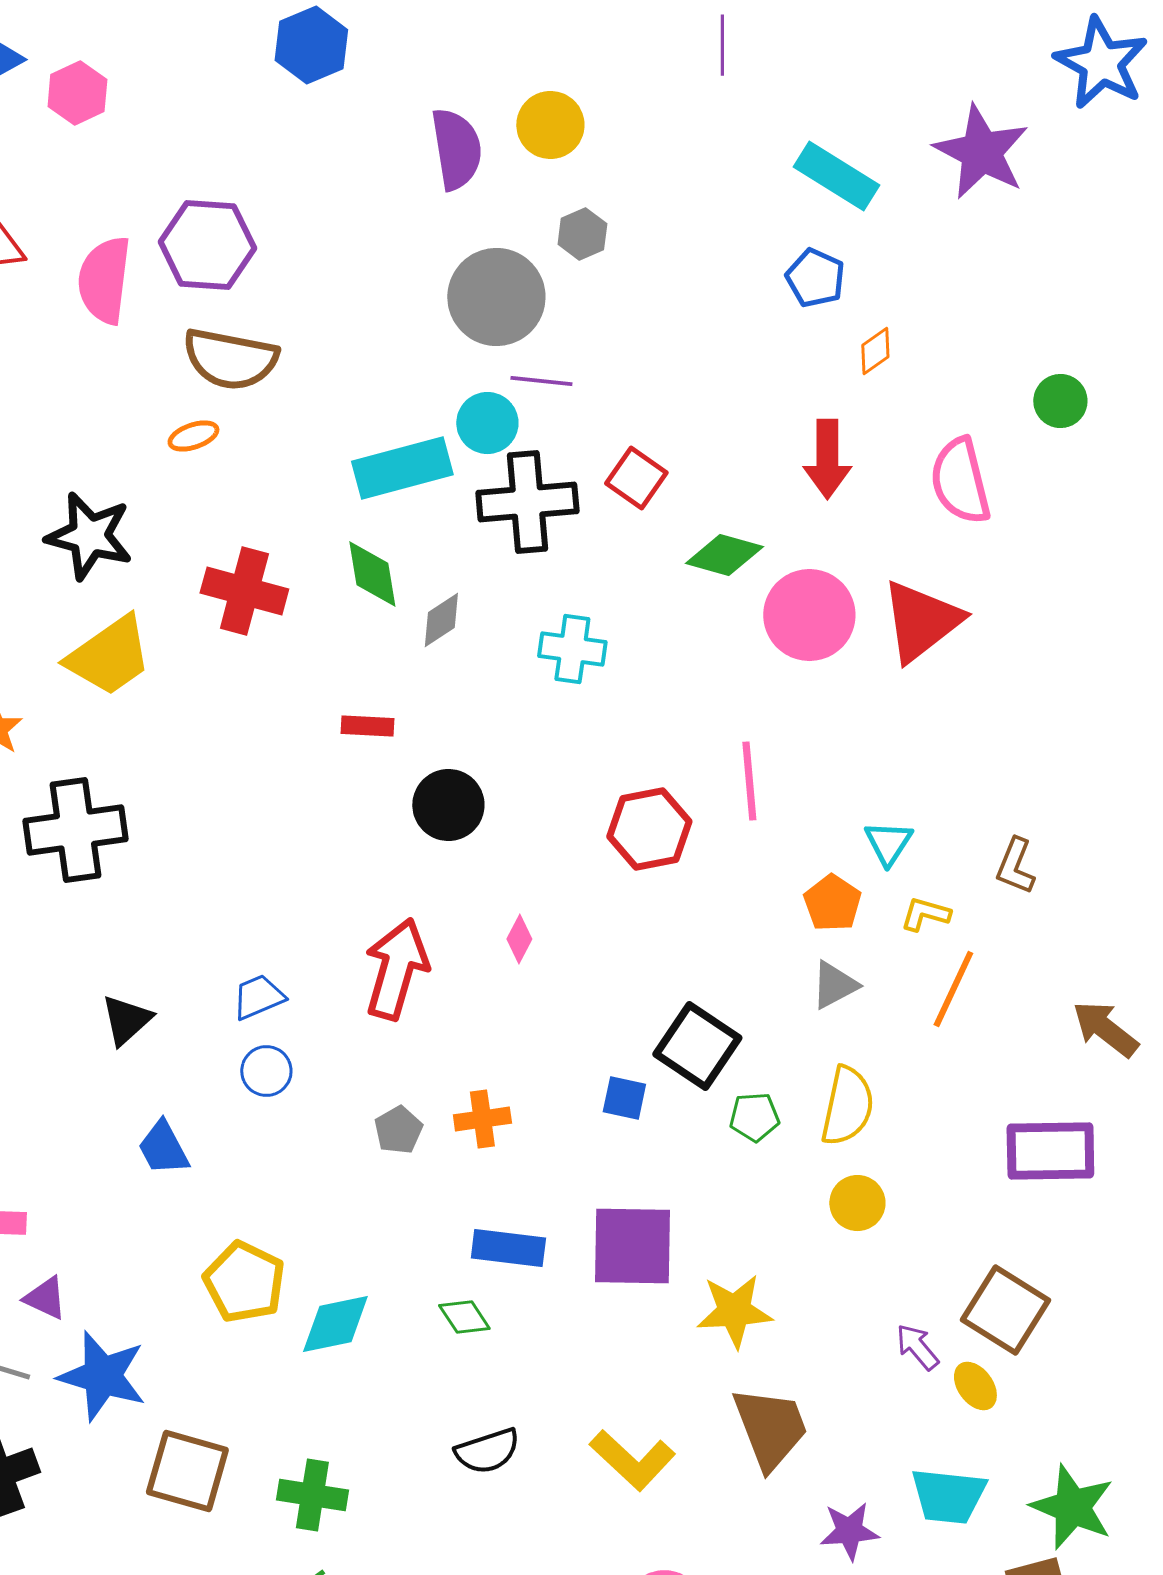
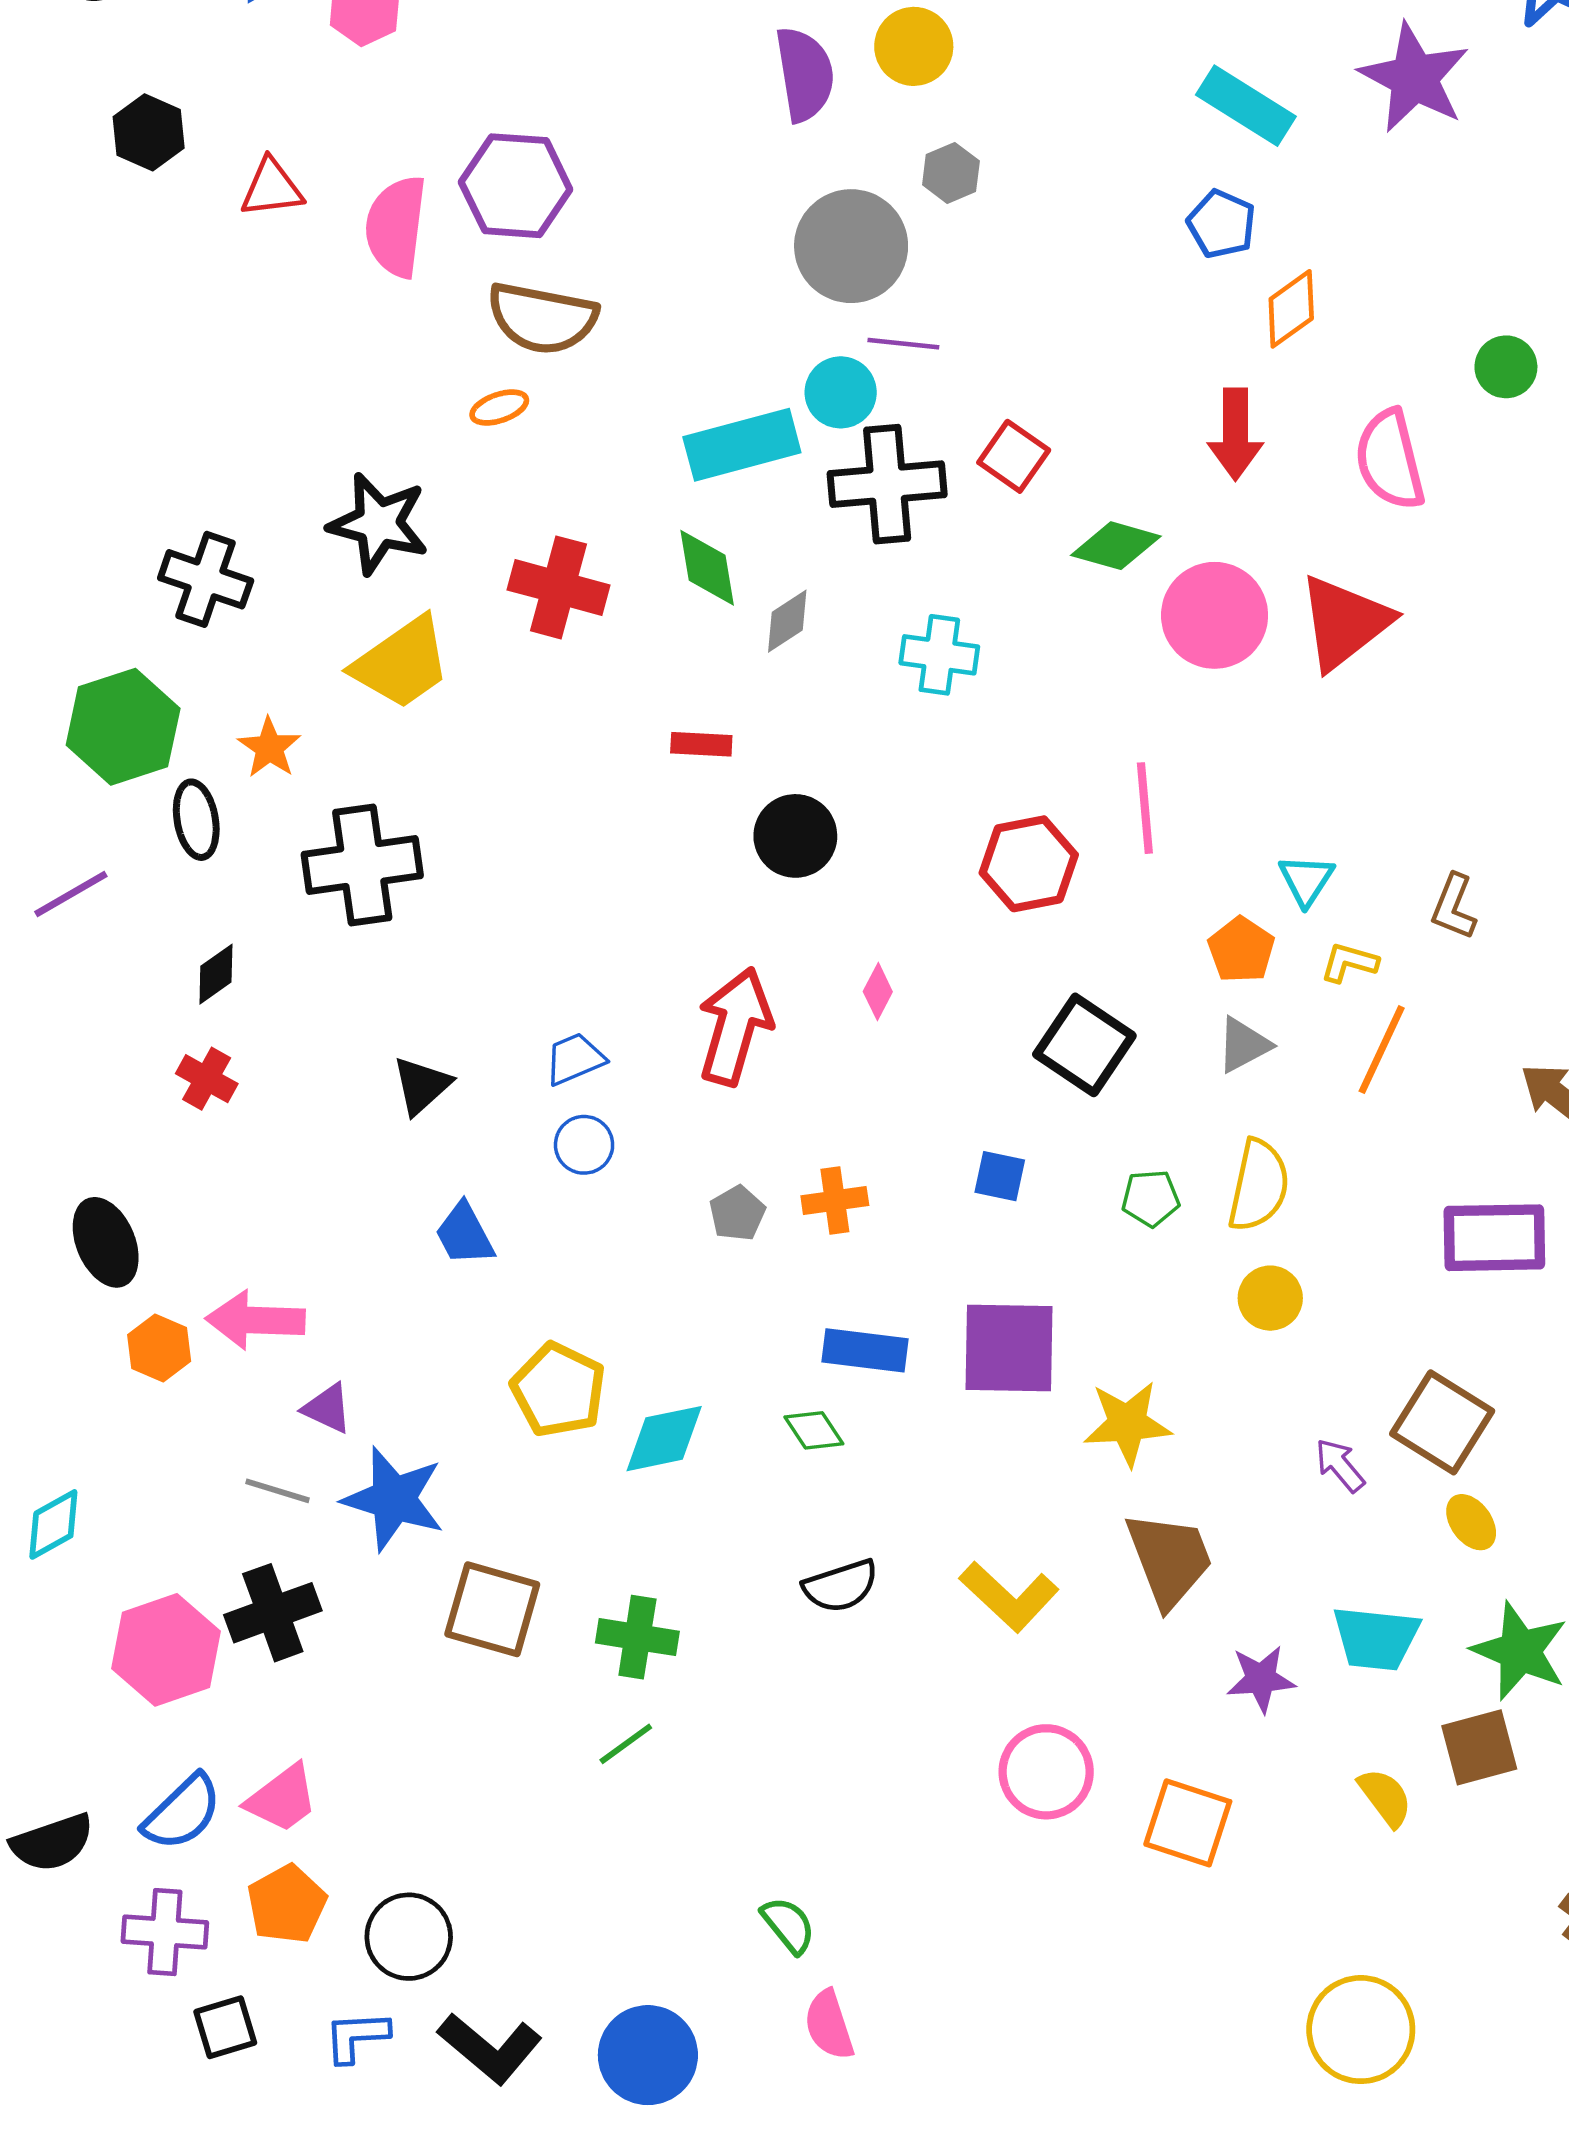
orange diamond: (875, 351) -> (1291, 309), size x1.4
black square: (697, 1046) -> (1084, 1045), moved
yellow ellipse: (975, 1386) -> (1471, 1522), moved

